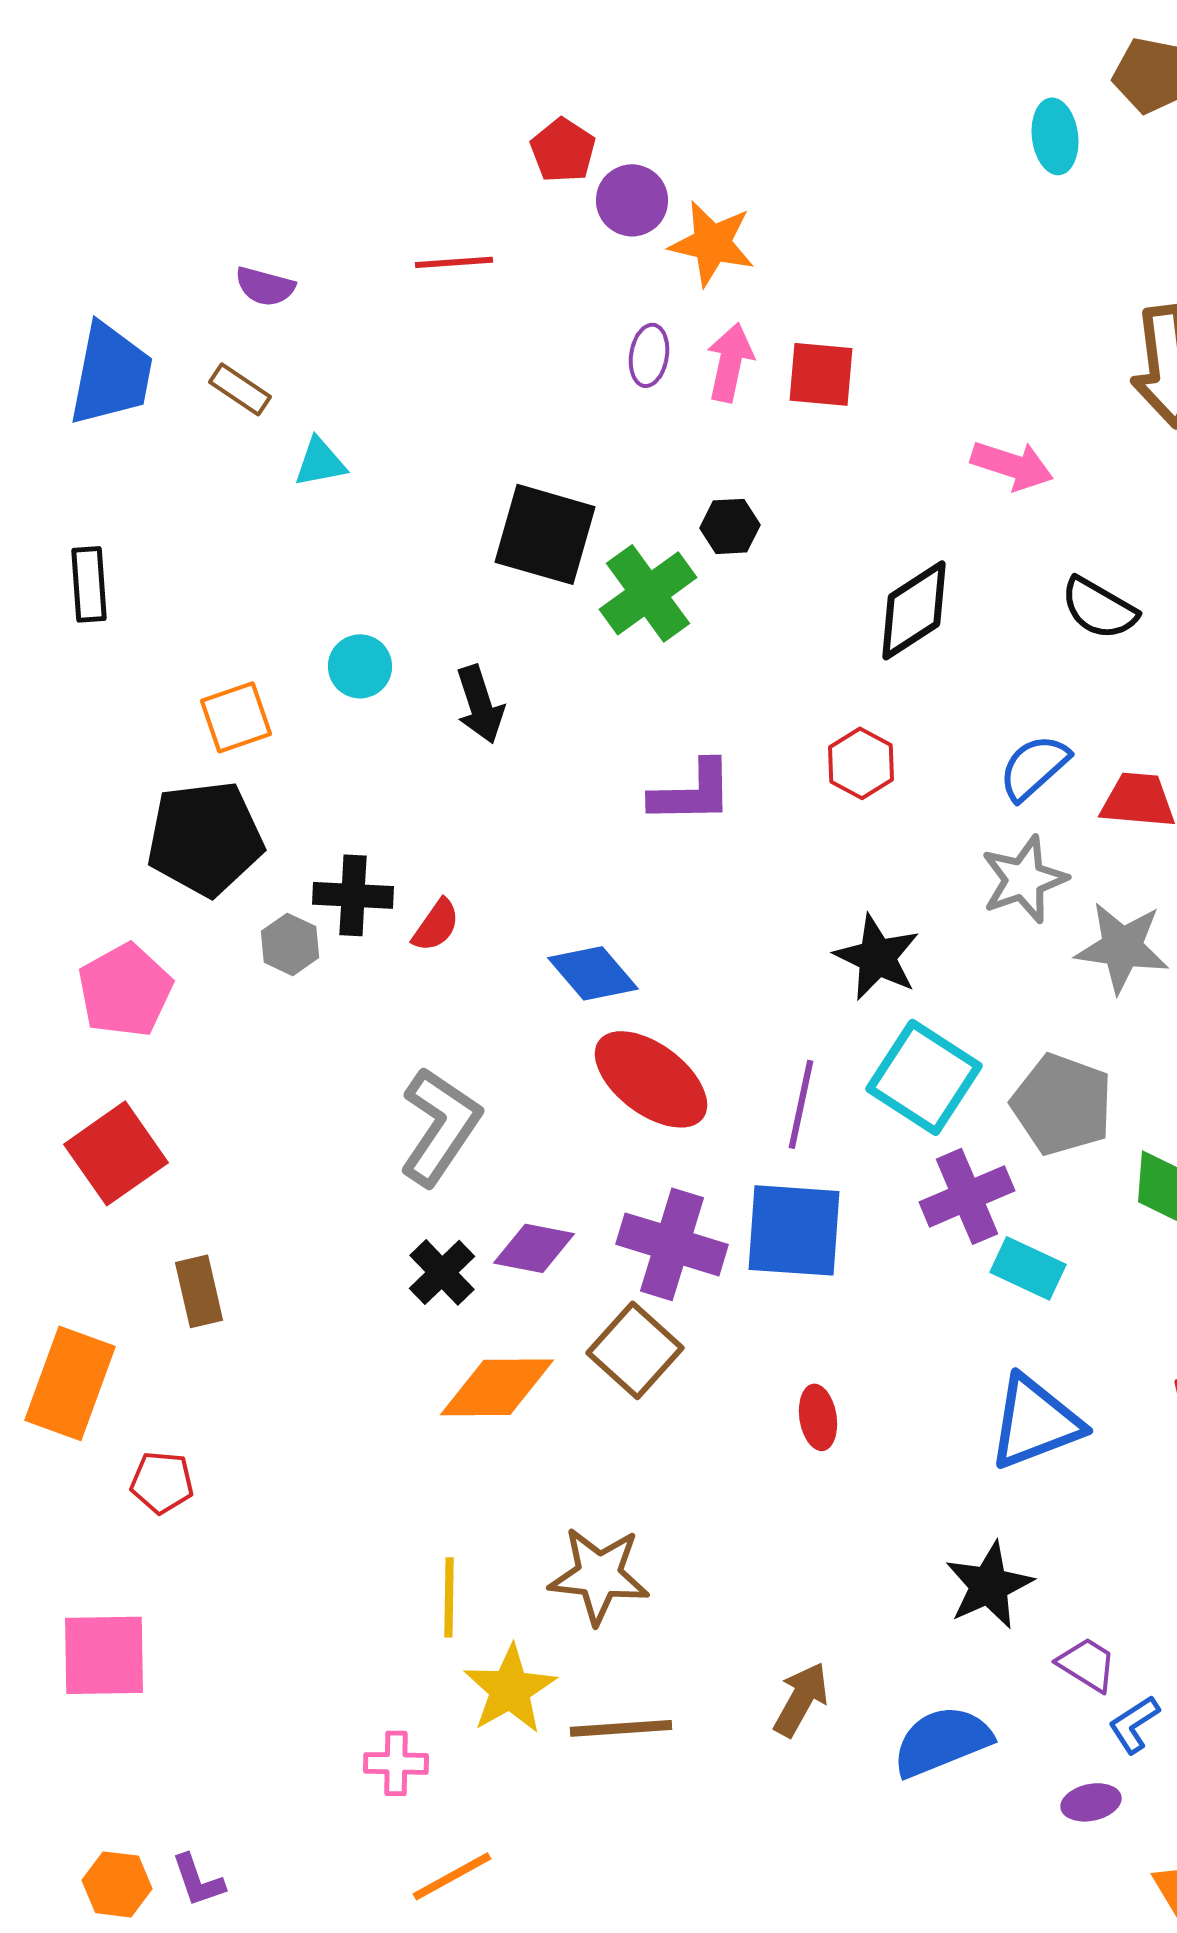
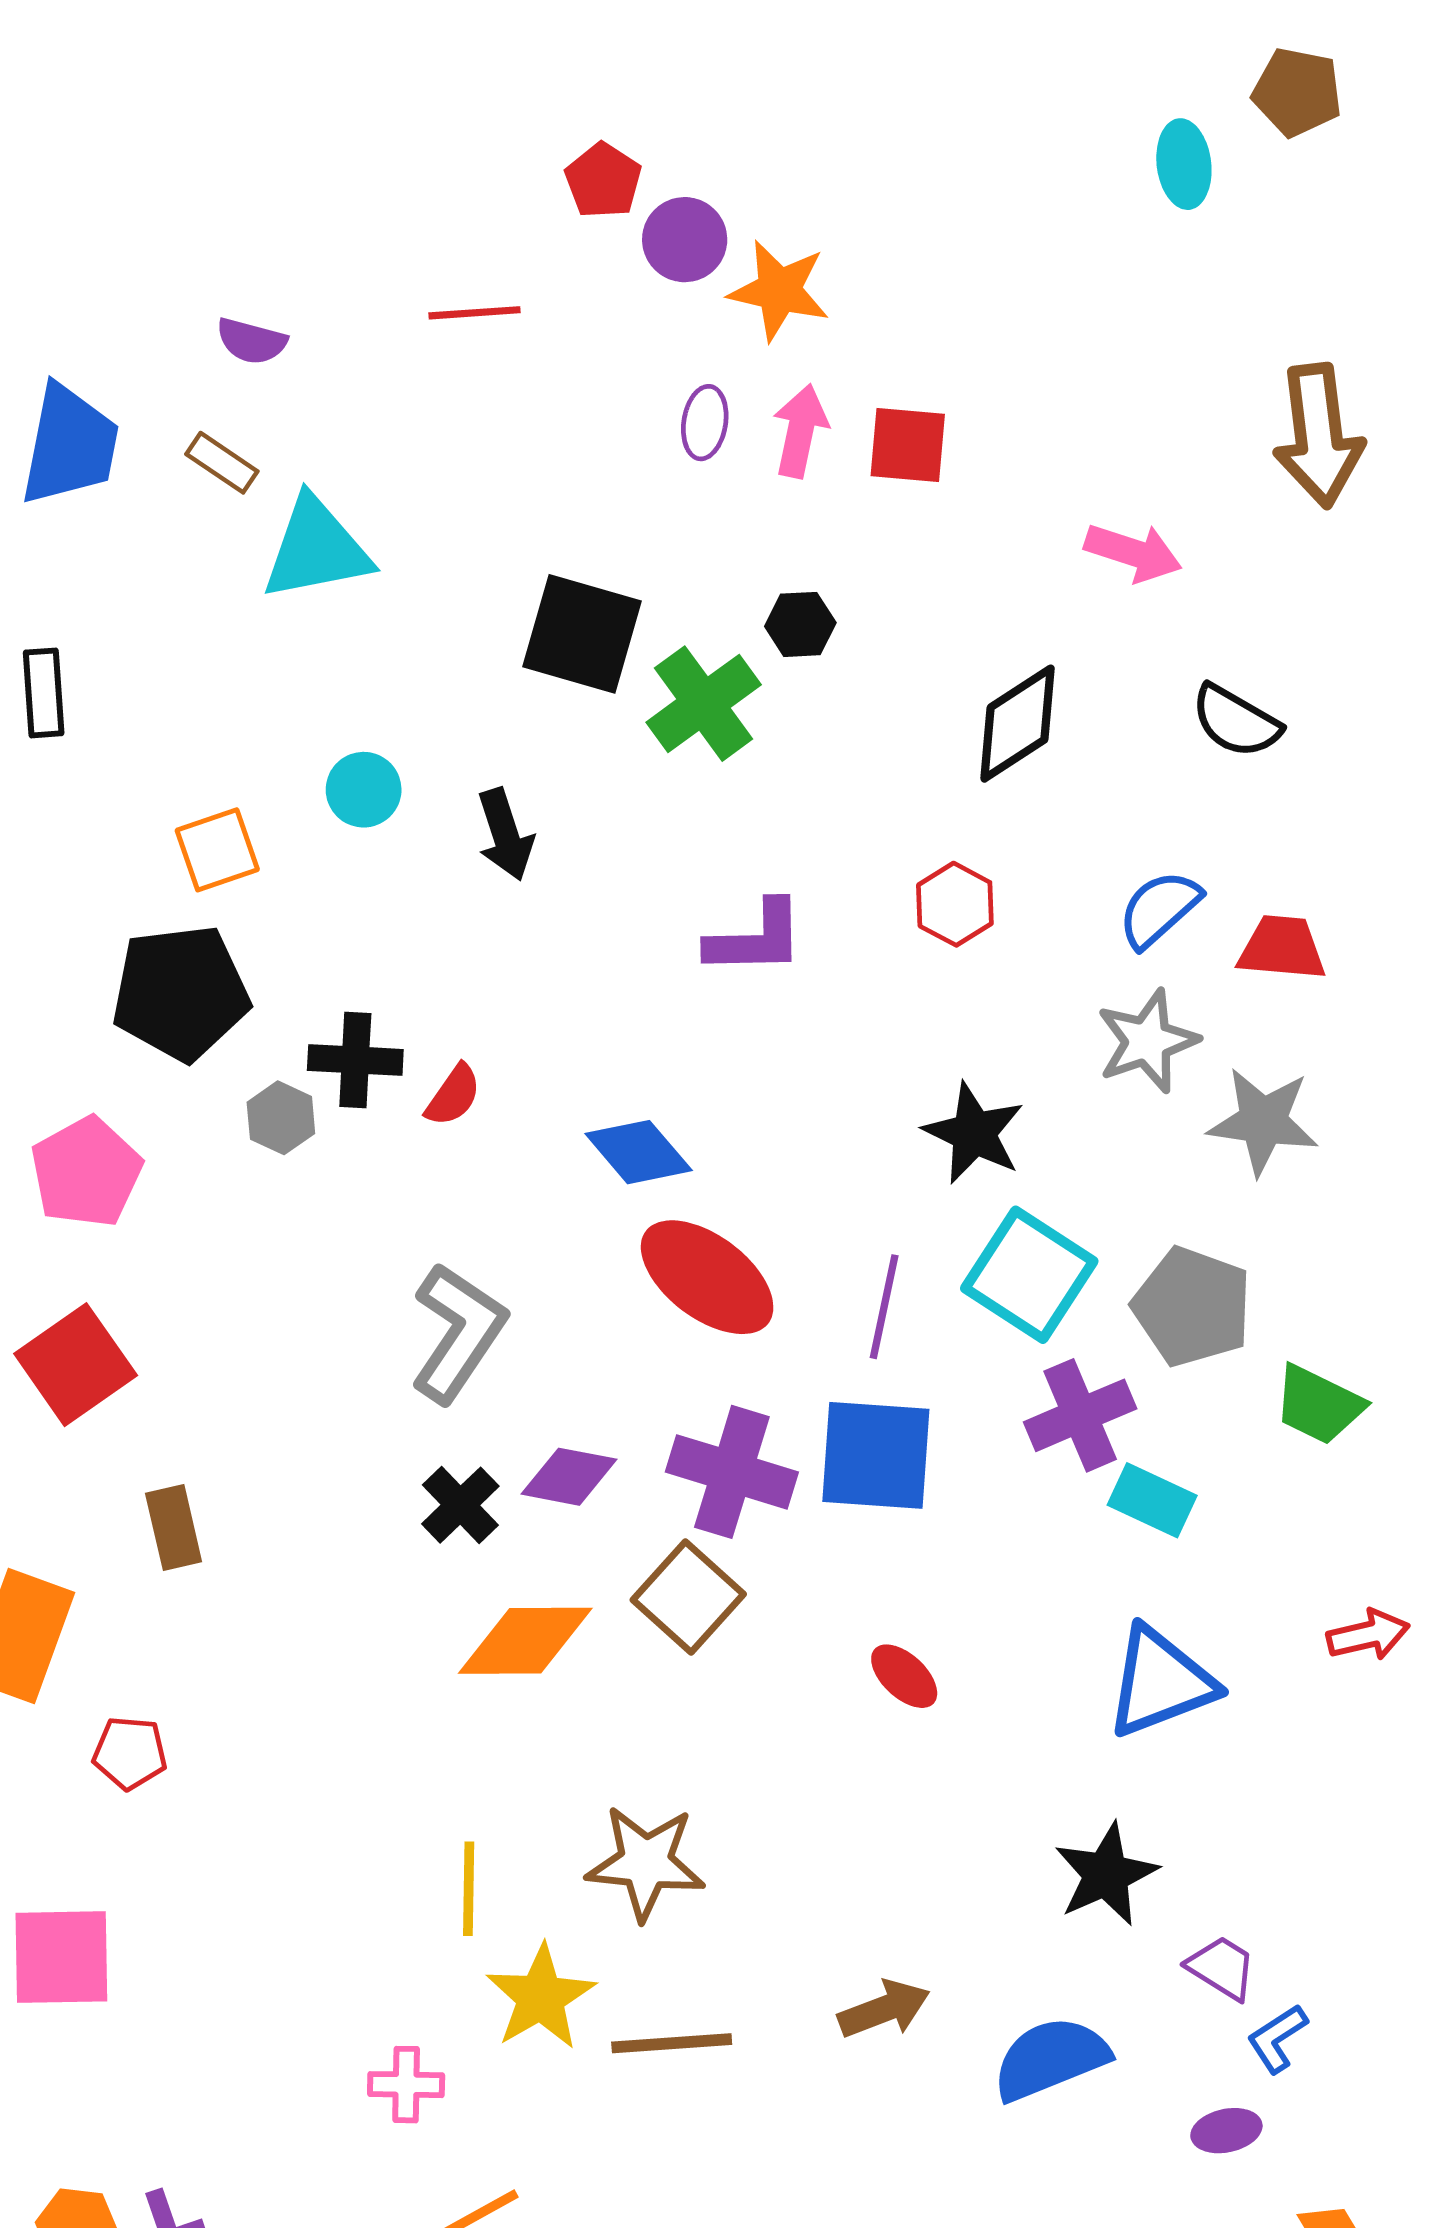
cyan triangle: (320, 462) -> (316, 549), size x1.8
red ellipse: (818, 1417) -> (904, 1676), turned -38
brown arrow: (801, 1699) -> (884, 2009), turned 40

